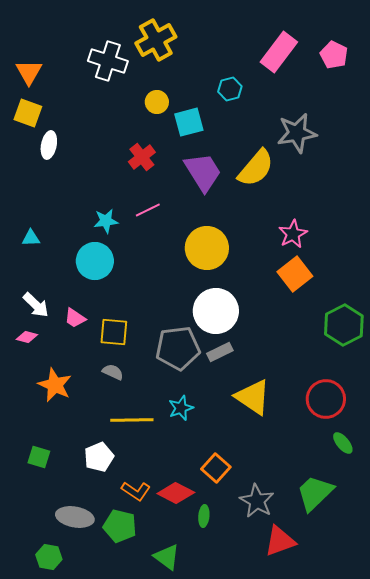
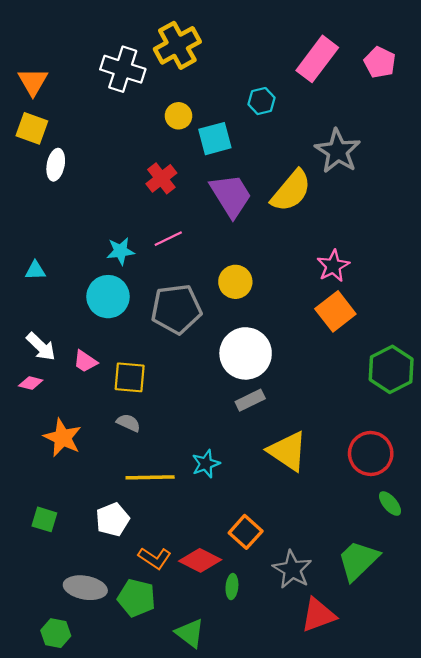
gray star: (297, 133) -> (338, 151), turned -30
yellow circle: (207, 248) -> (235, 282), size x0.7
gray pentagon: (178, 348) -> (176, 309), moved

